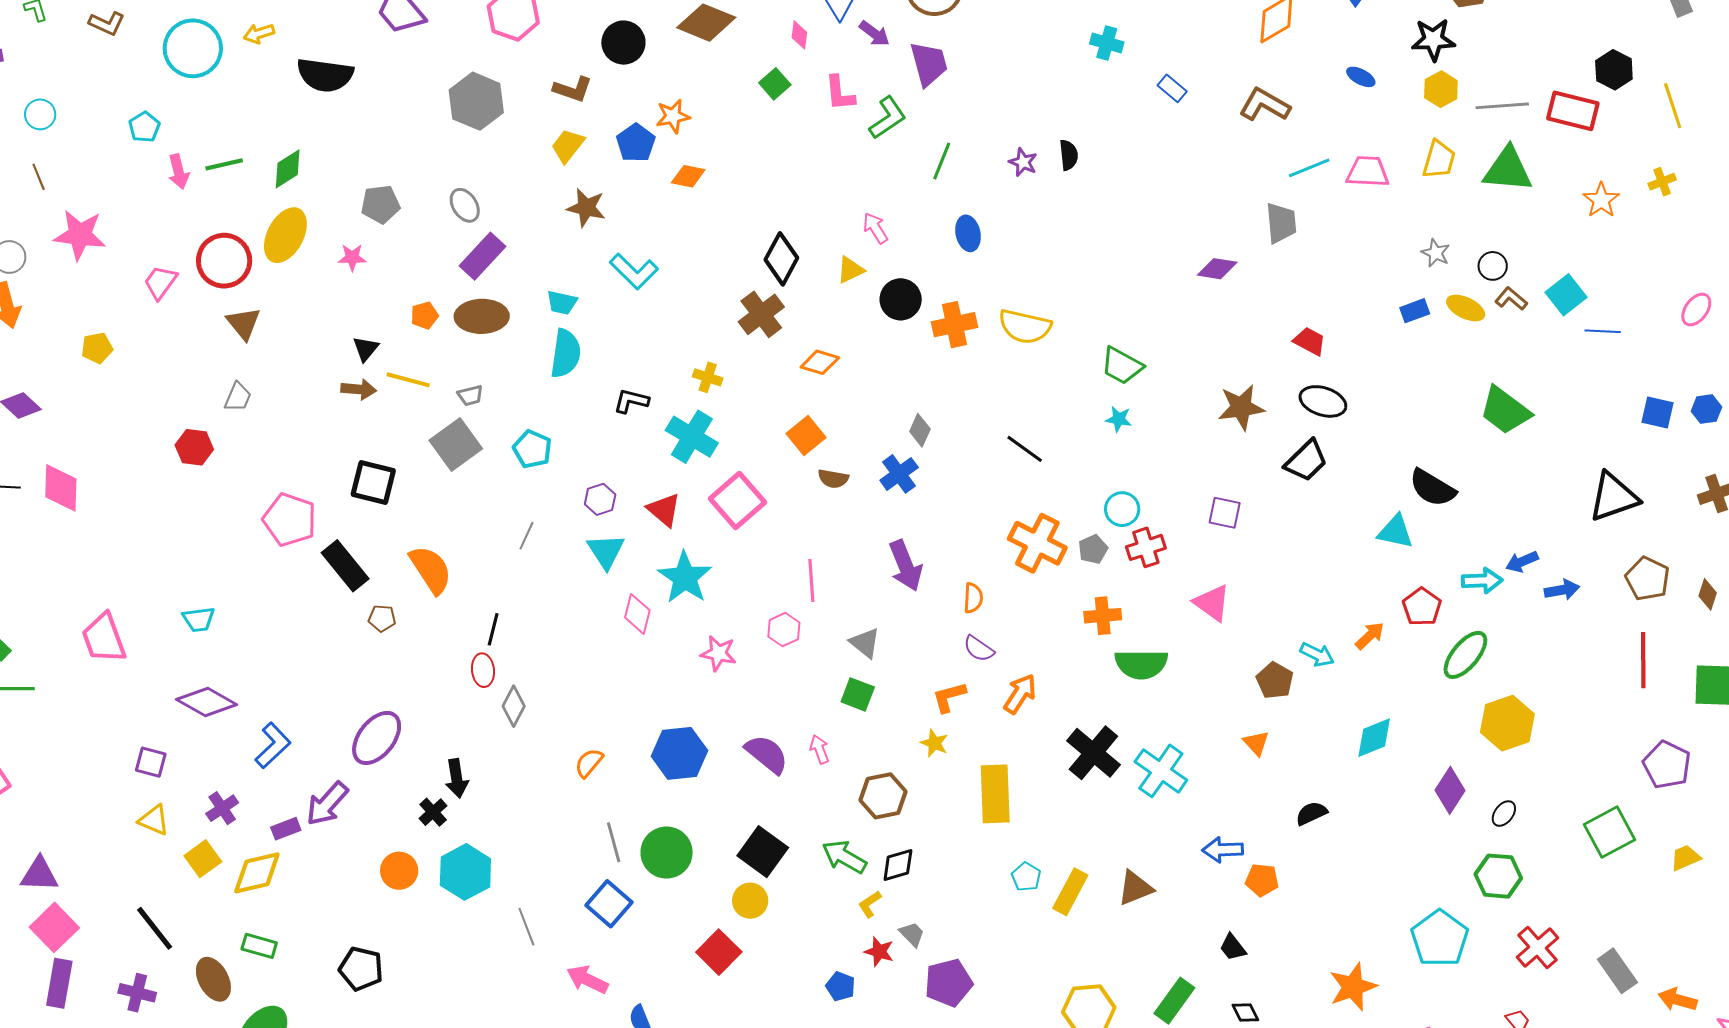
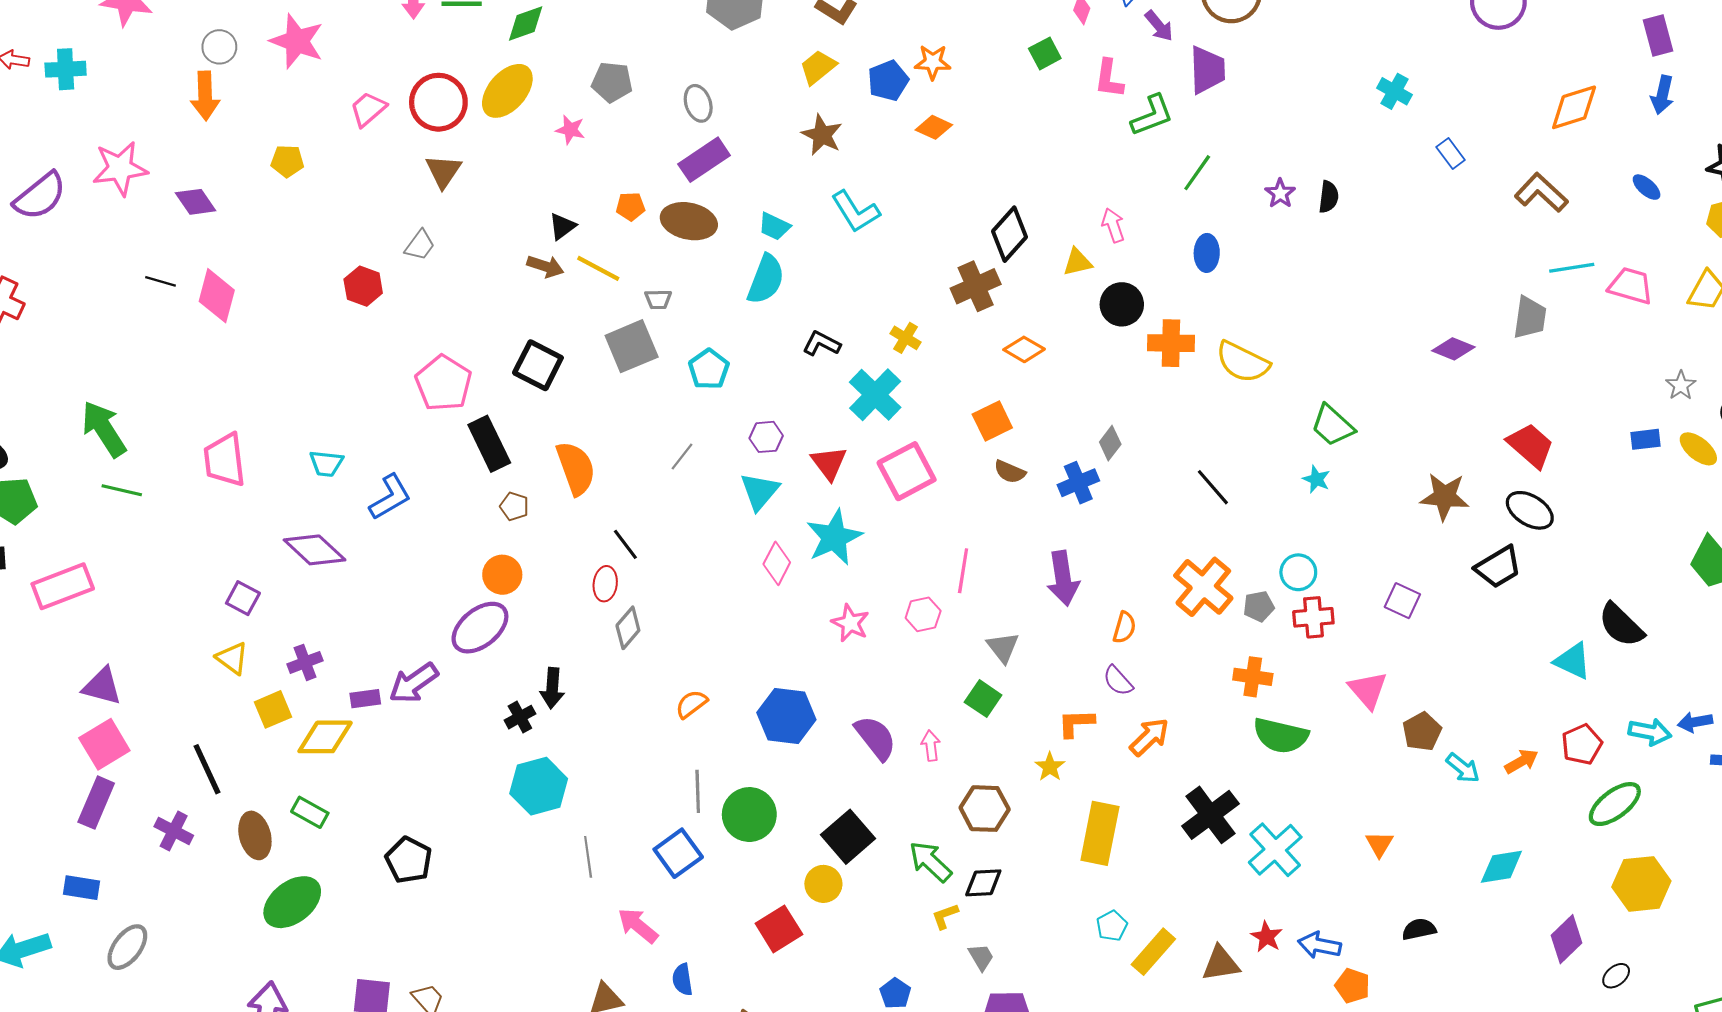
red trapezoid: (1310, 341) -> (1531, 445), size x1.4
black line: (493, 629) -> (625, 544), turned -64
brown pentagon: (1275, 681) -> (1422, 732), moved
blue L-shape: (273, 745) -> (390, 497), moved
orange circle: (399, 871) -> (502, 575), moved
red star: (879, 952) -> (1267, 937), moved

